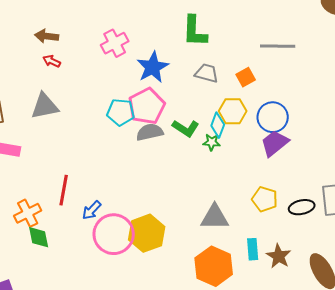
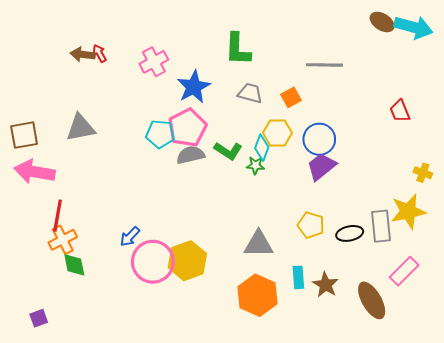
red arrow: (52, 61) -> (99, 53), moved, turned 36
red line: (64, 190) -> (58, 216), moved

